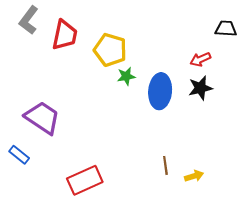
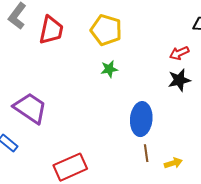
yellow pentagon: (110, 50) -> (106, 30), moved
blue ellipse: (160, 91) -> (141, 119), moved

